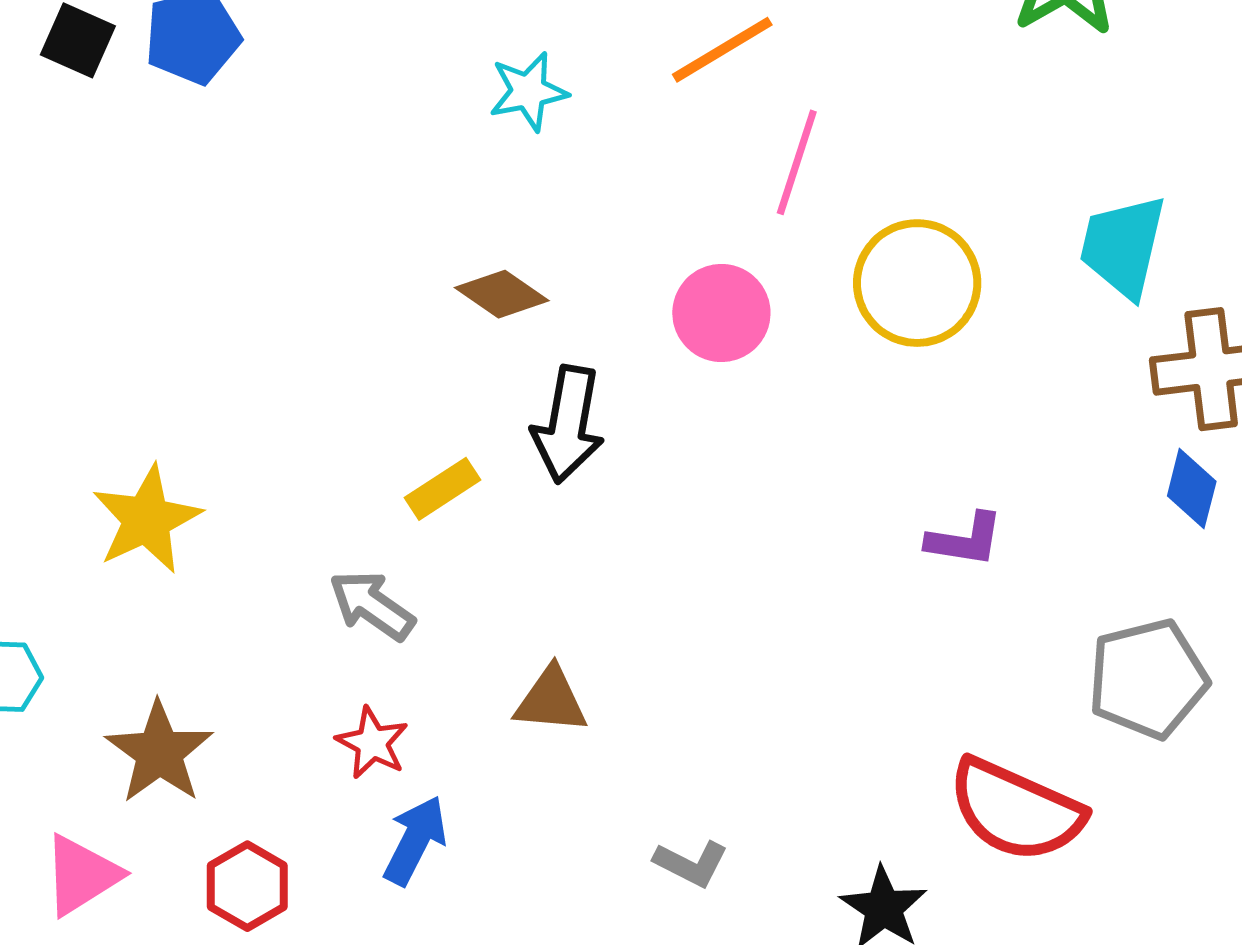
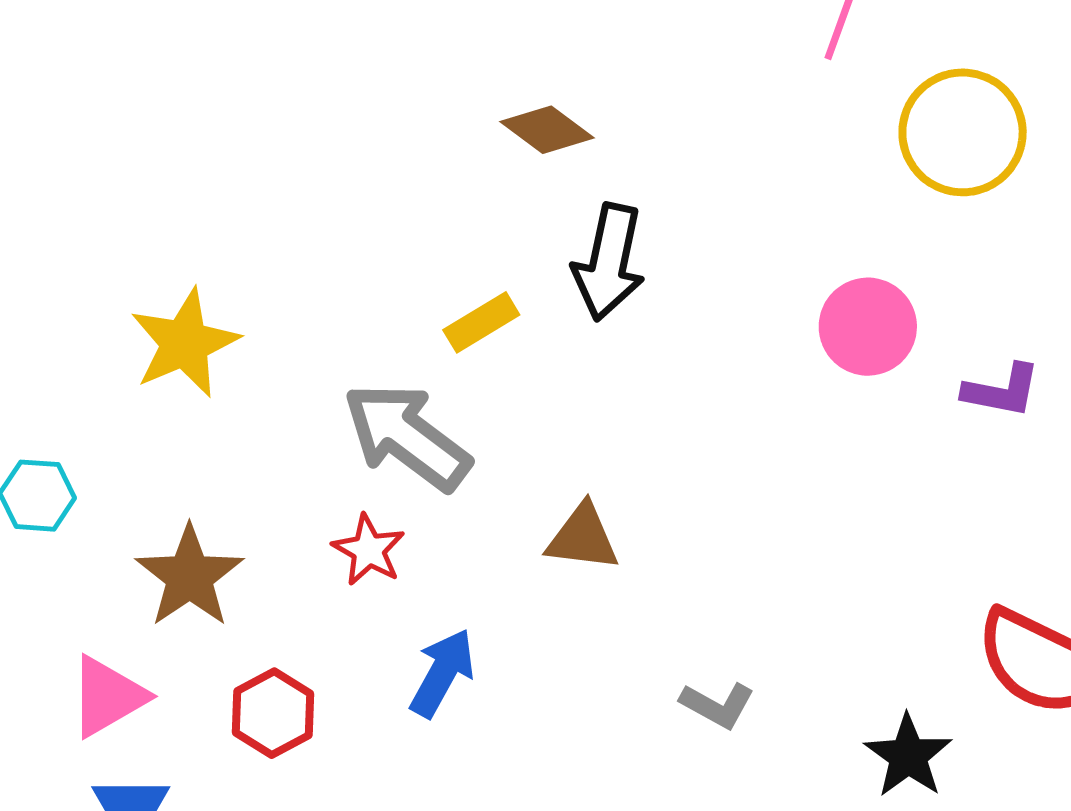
pink circle: (721, 313) -> (868, 327), moved
gray arrow: (372, 605) -> (407, 436), size x1.5
red star: (372, 743) -> (369, 550), moved

